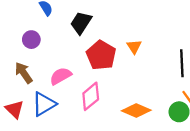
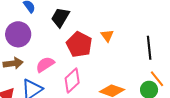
purple circle: (31, 40) -> (18, 34), size x1.6
brown arrow: (24, 73) -> (13, 63), turned 120

